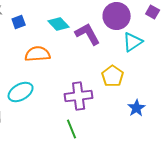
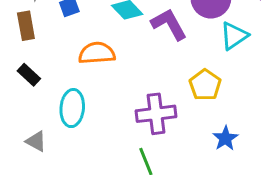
cyan ellipse: (21, 92) -> (72, 108), turned -55
blue star: (137, 108) -> (225, 138), moved

